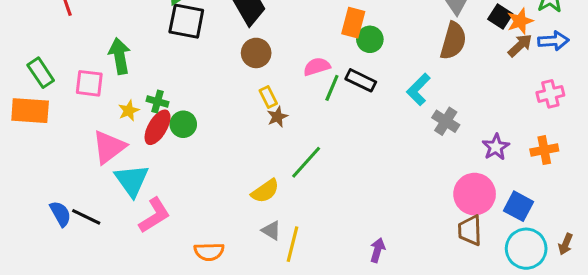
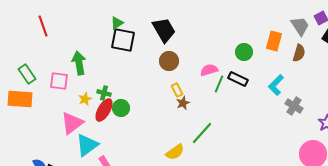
orange rectangle: (353, 23) -> (274, 41), moved
brown semicircle: (453, 41) -> (299, 53), size x0.7
cyan triangle: (132, 180) -> (87, 145), turned 30

